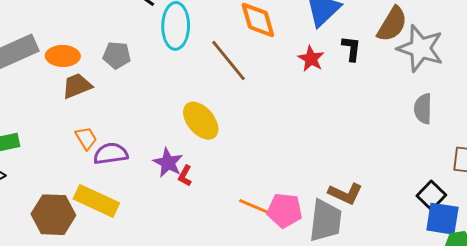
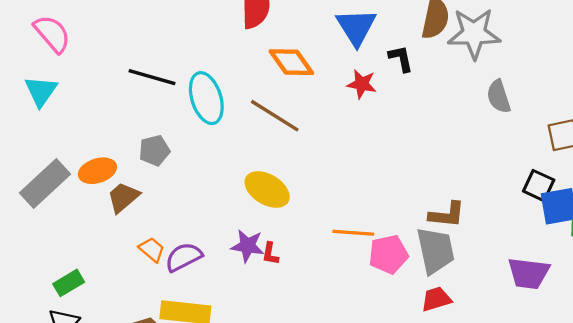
orange line: (257, 208) -> (353, 233), moved

